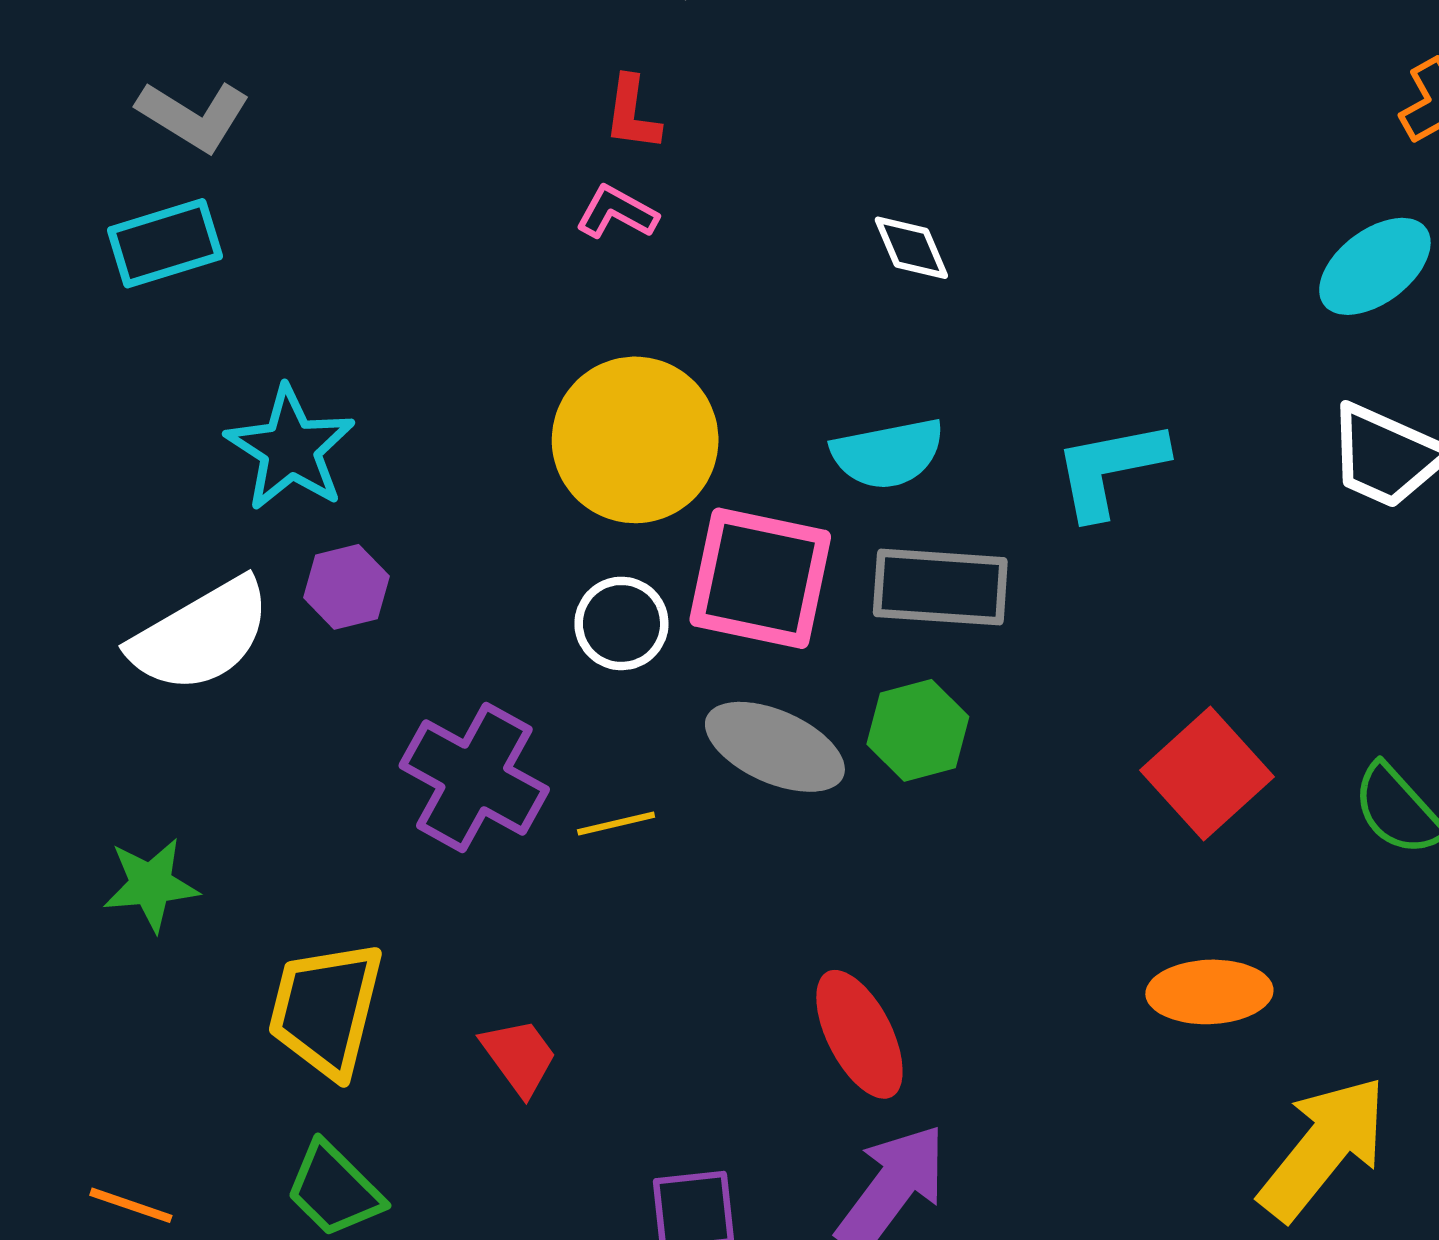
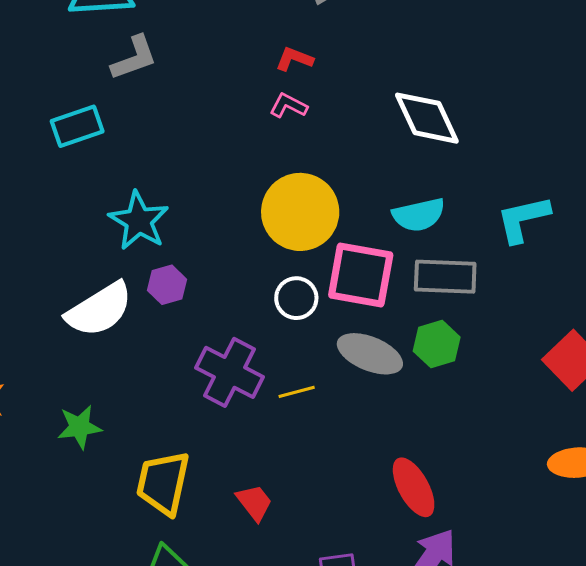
red L-shape: (632, 113) -> (294, 59), turned 105
gray L-shape: (193, 116) -> (134, 58), moved, turned -50
white diamond: (911, 248) -> (427, 118), size x1.8

